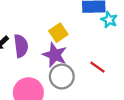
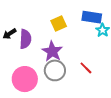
yellow square: (58, 33) -> (59, 24), moved

